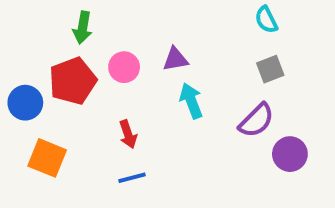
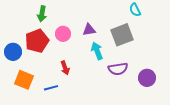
gray square: (270, 69) -> (122, 35), moved, size x1.6
purple semicircle: (256, 120) -> (118, 69), moved, turned 36
blue line: (132, 178) -> (51, 88), moved

